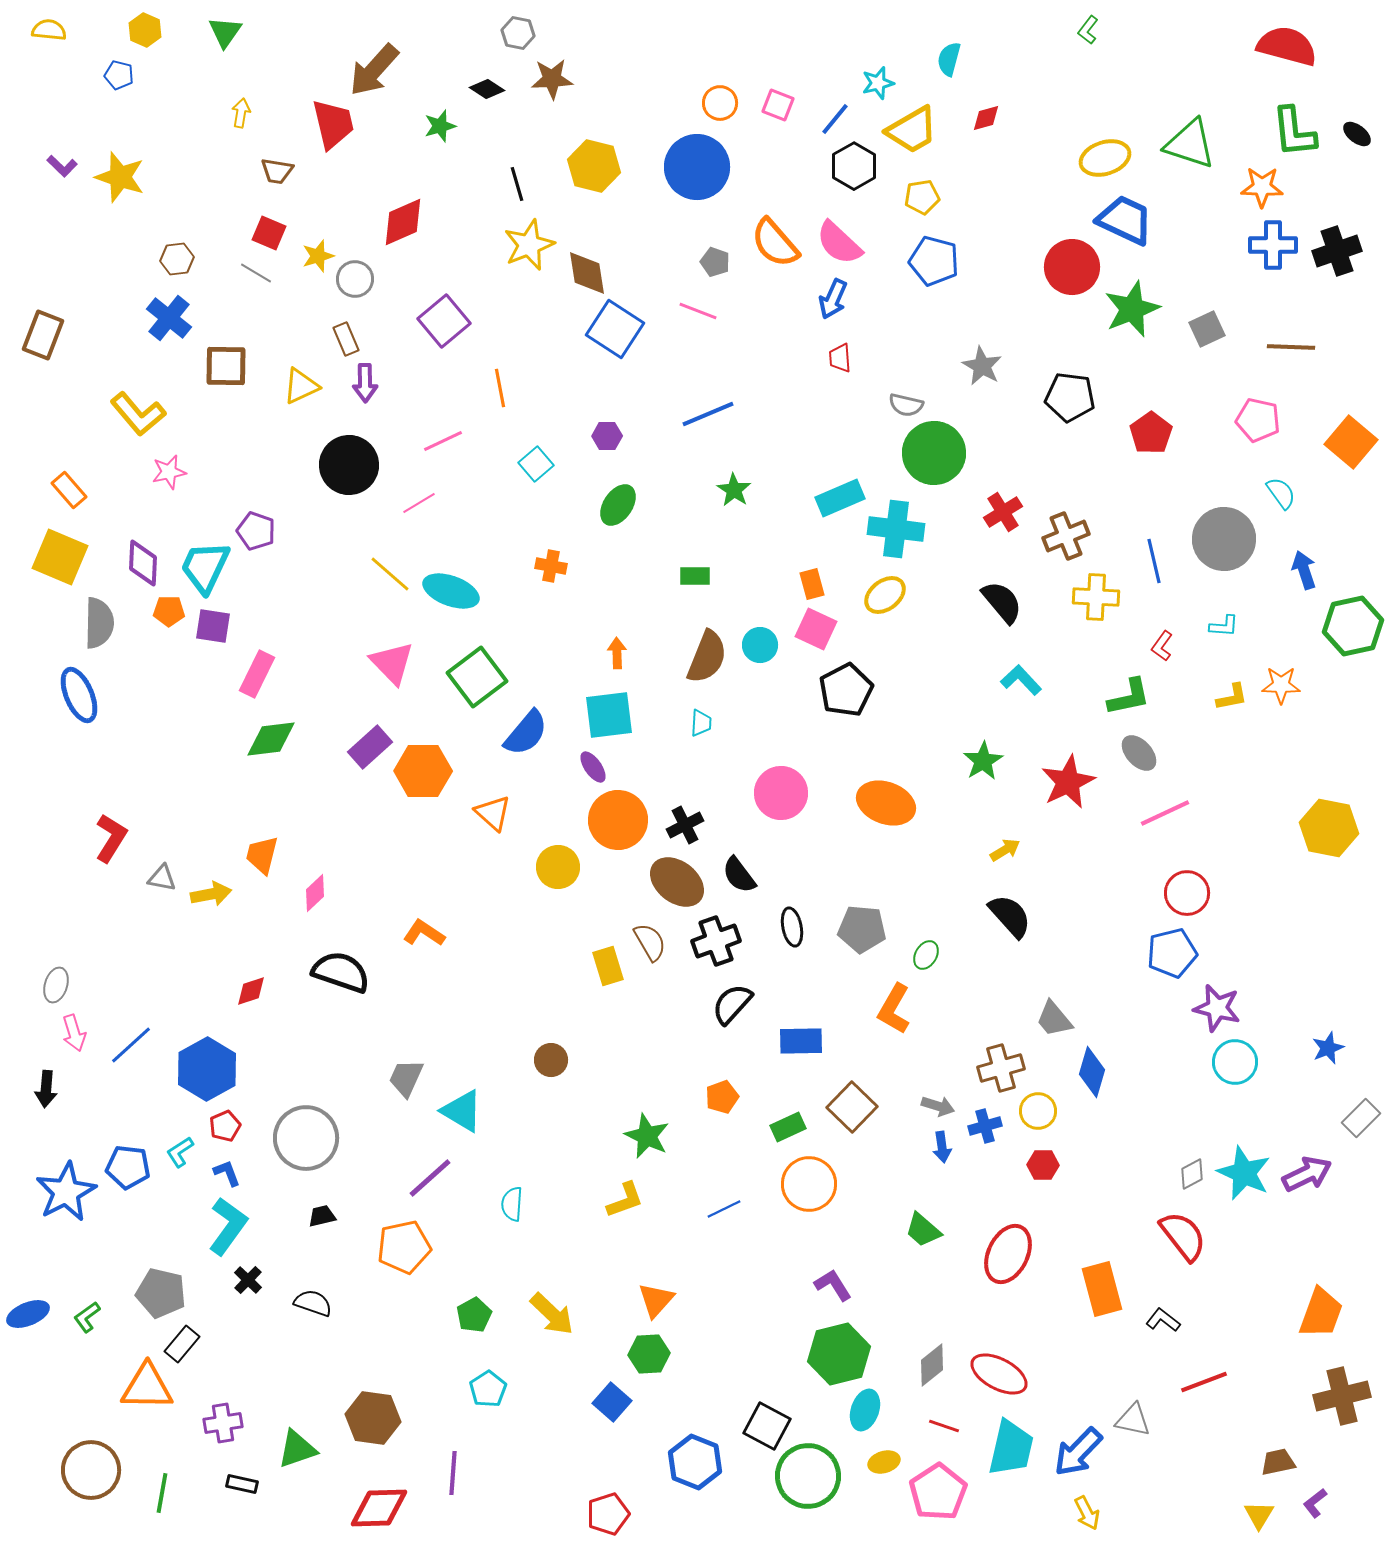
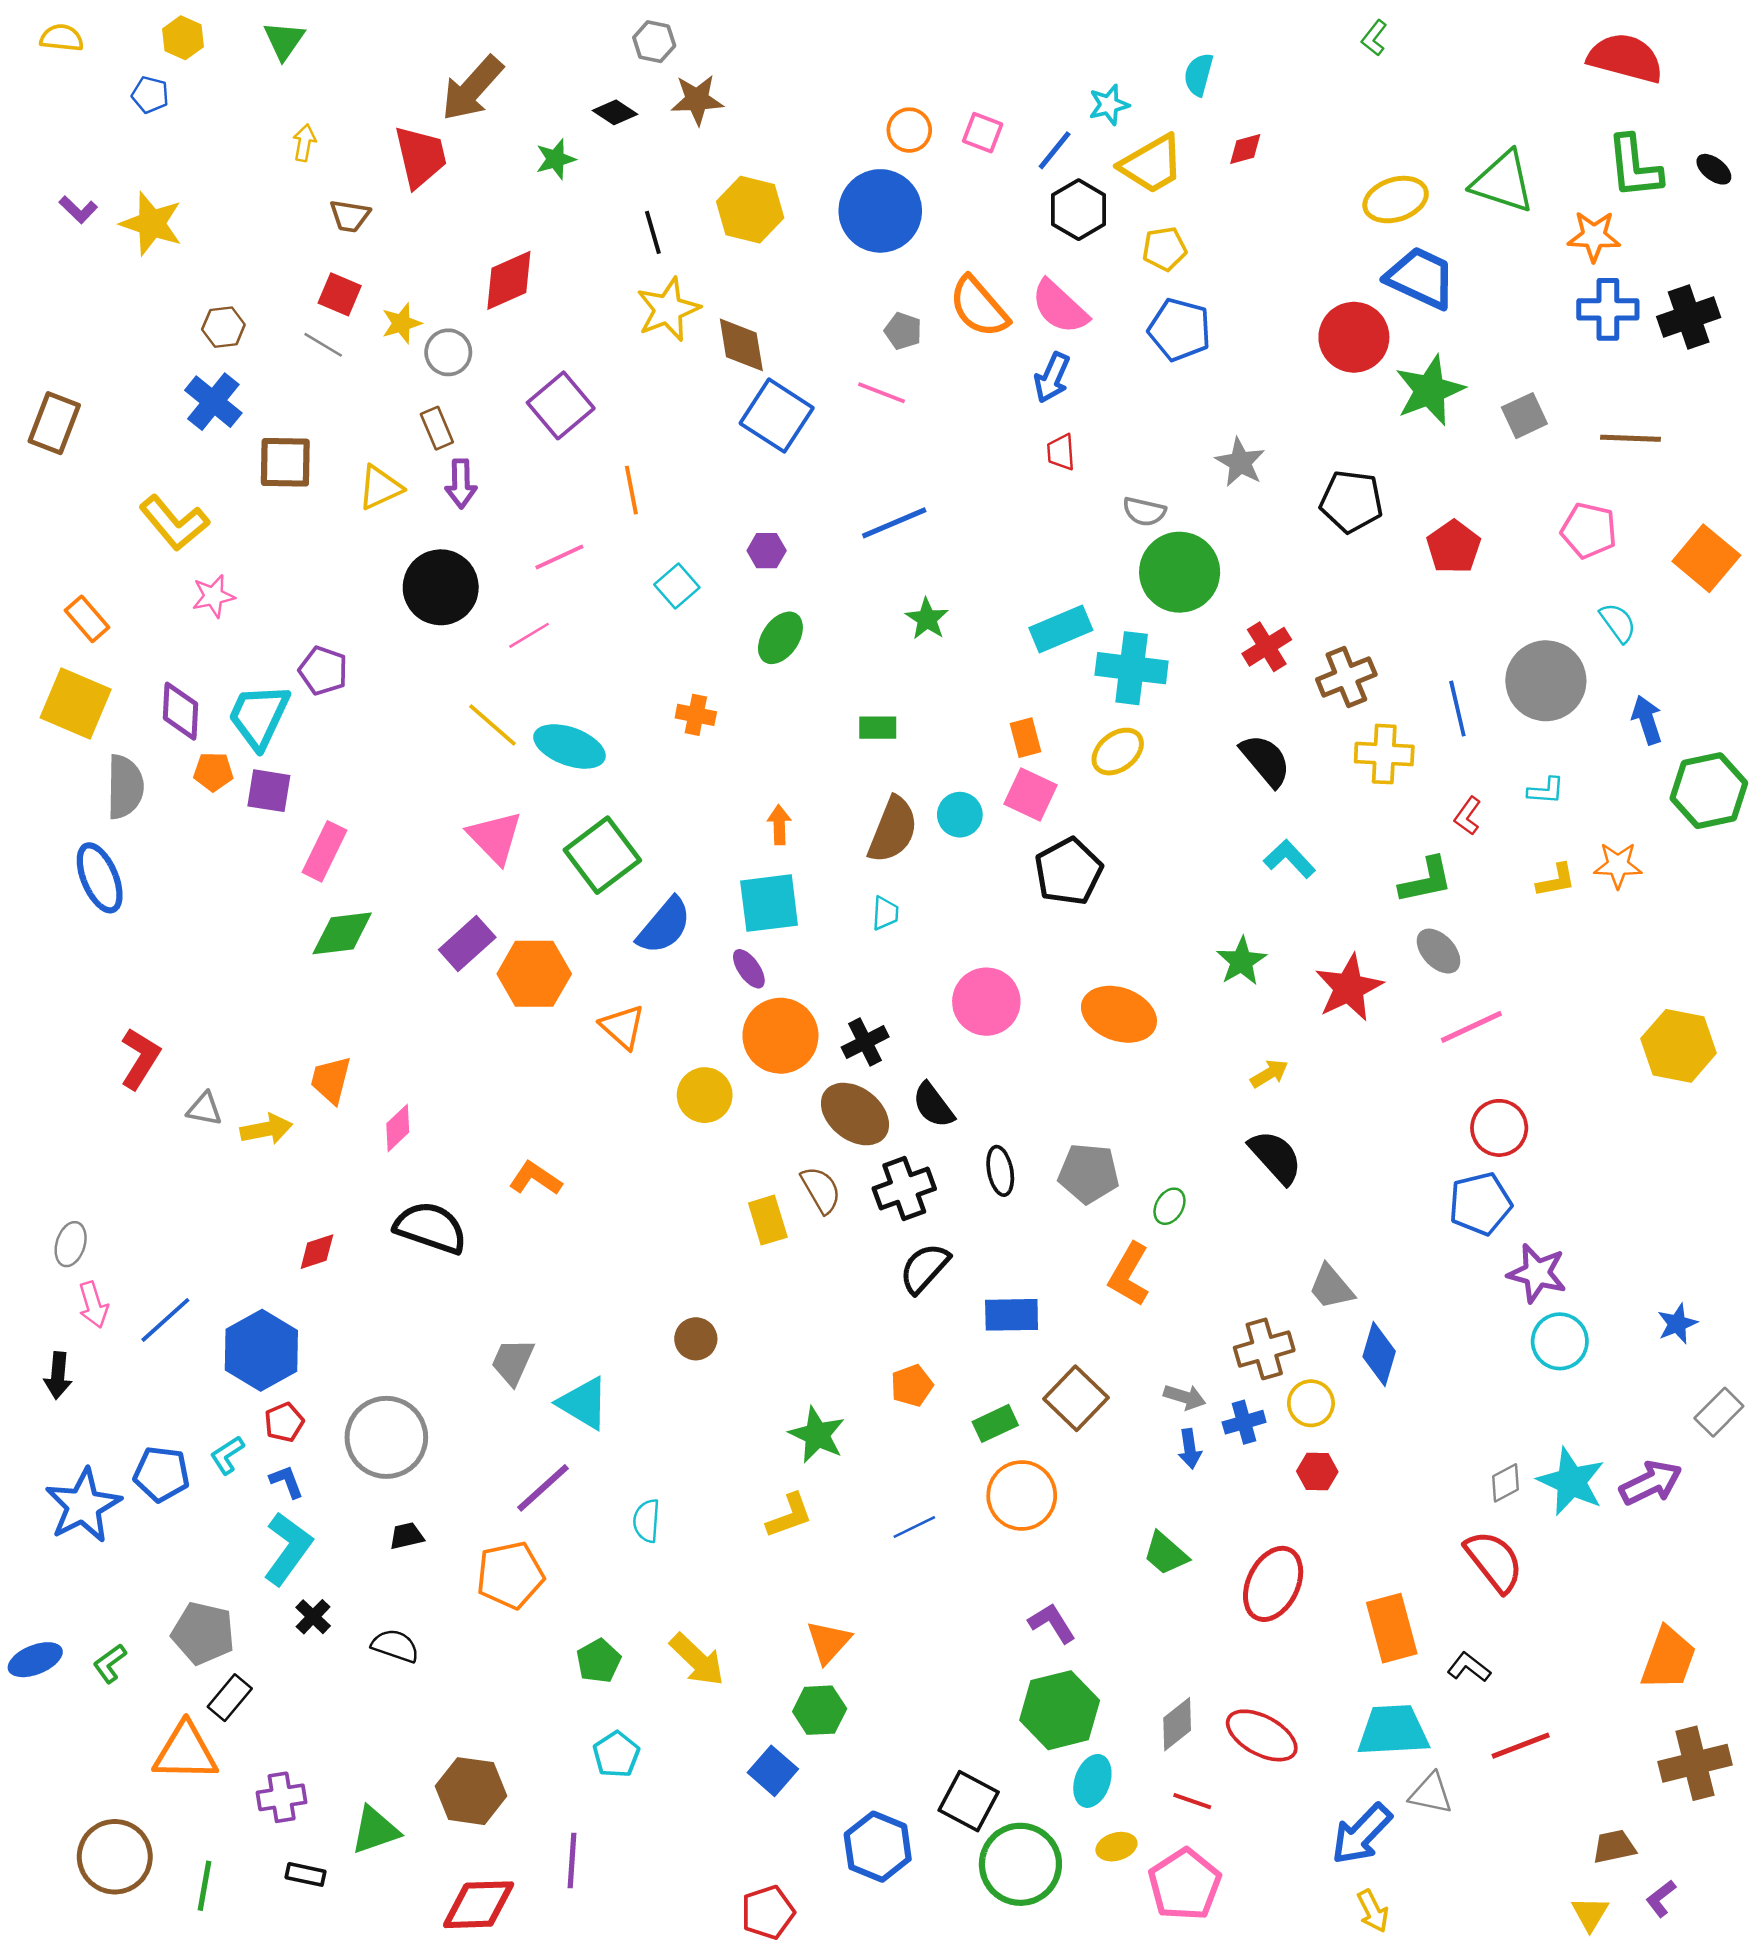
cyan trapezoid: (1011, 1448) -> (1393, 1730), moved, turned -106

